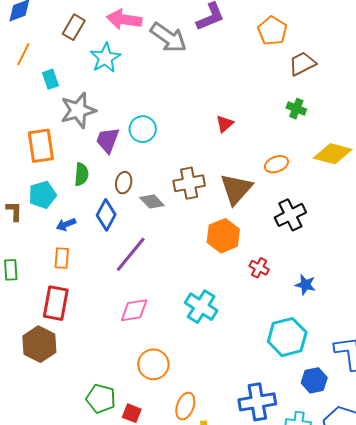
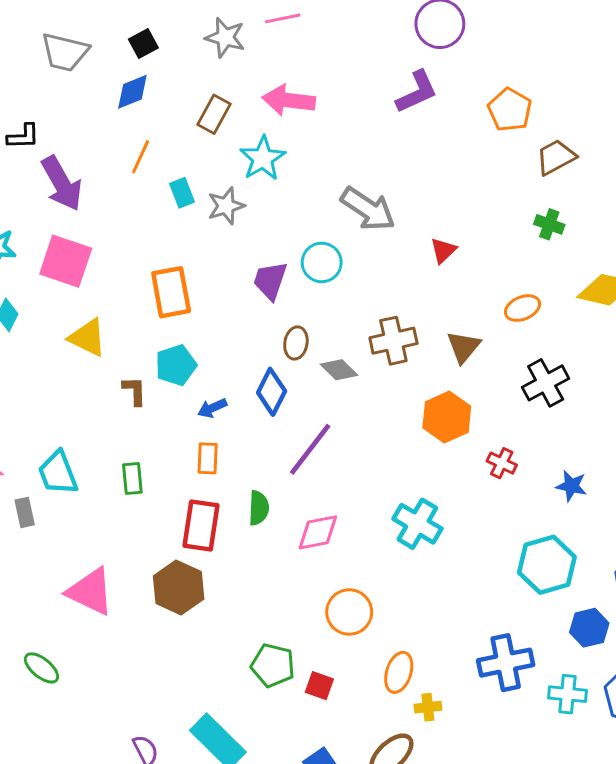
gray arrow: (168, 38) -> (368, 209), moved
gray star: (78, 110) -> (226, 206), moved, size x0.7
green semicircle: (81, 174) -> (259, 508), moved
brown triangle: (236, 189) -> (464, 347), size x0.7

